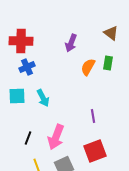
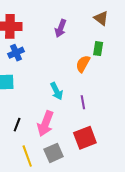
orange semicircle: (88, 67) -> (83, 64), moved
cyan arrow: (43, 98) -> (57, 91), moved

